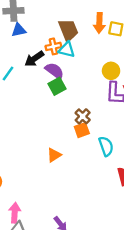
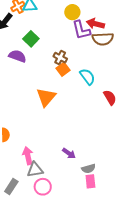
purple semicircle: (55, 71) -> (17, 56), moved
orange triangle: (54, 155) -> (46, 97), size x1.5

